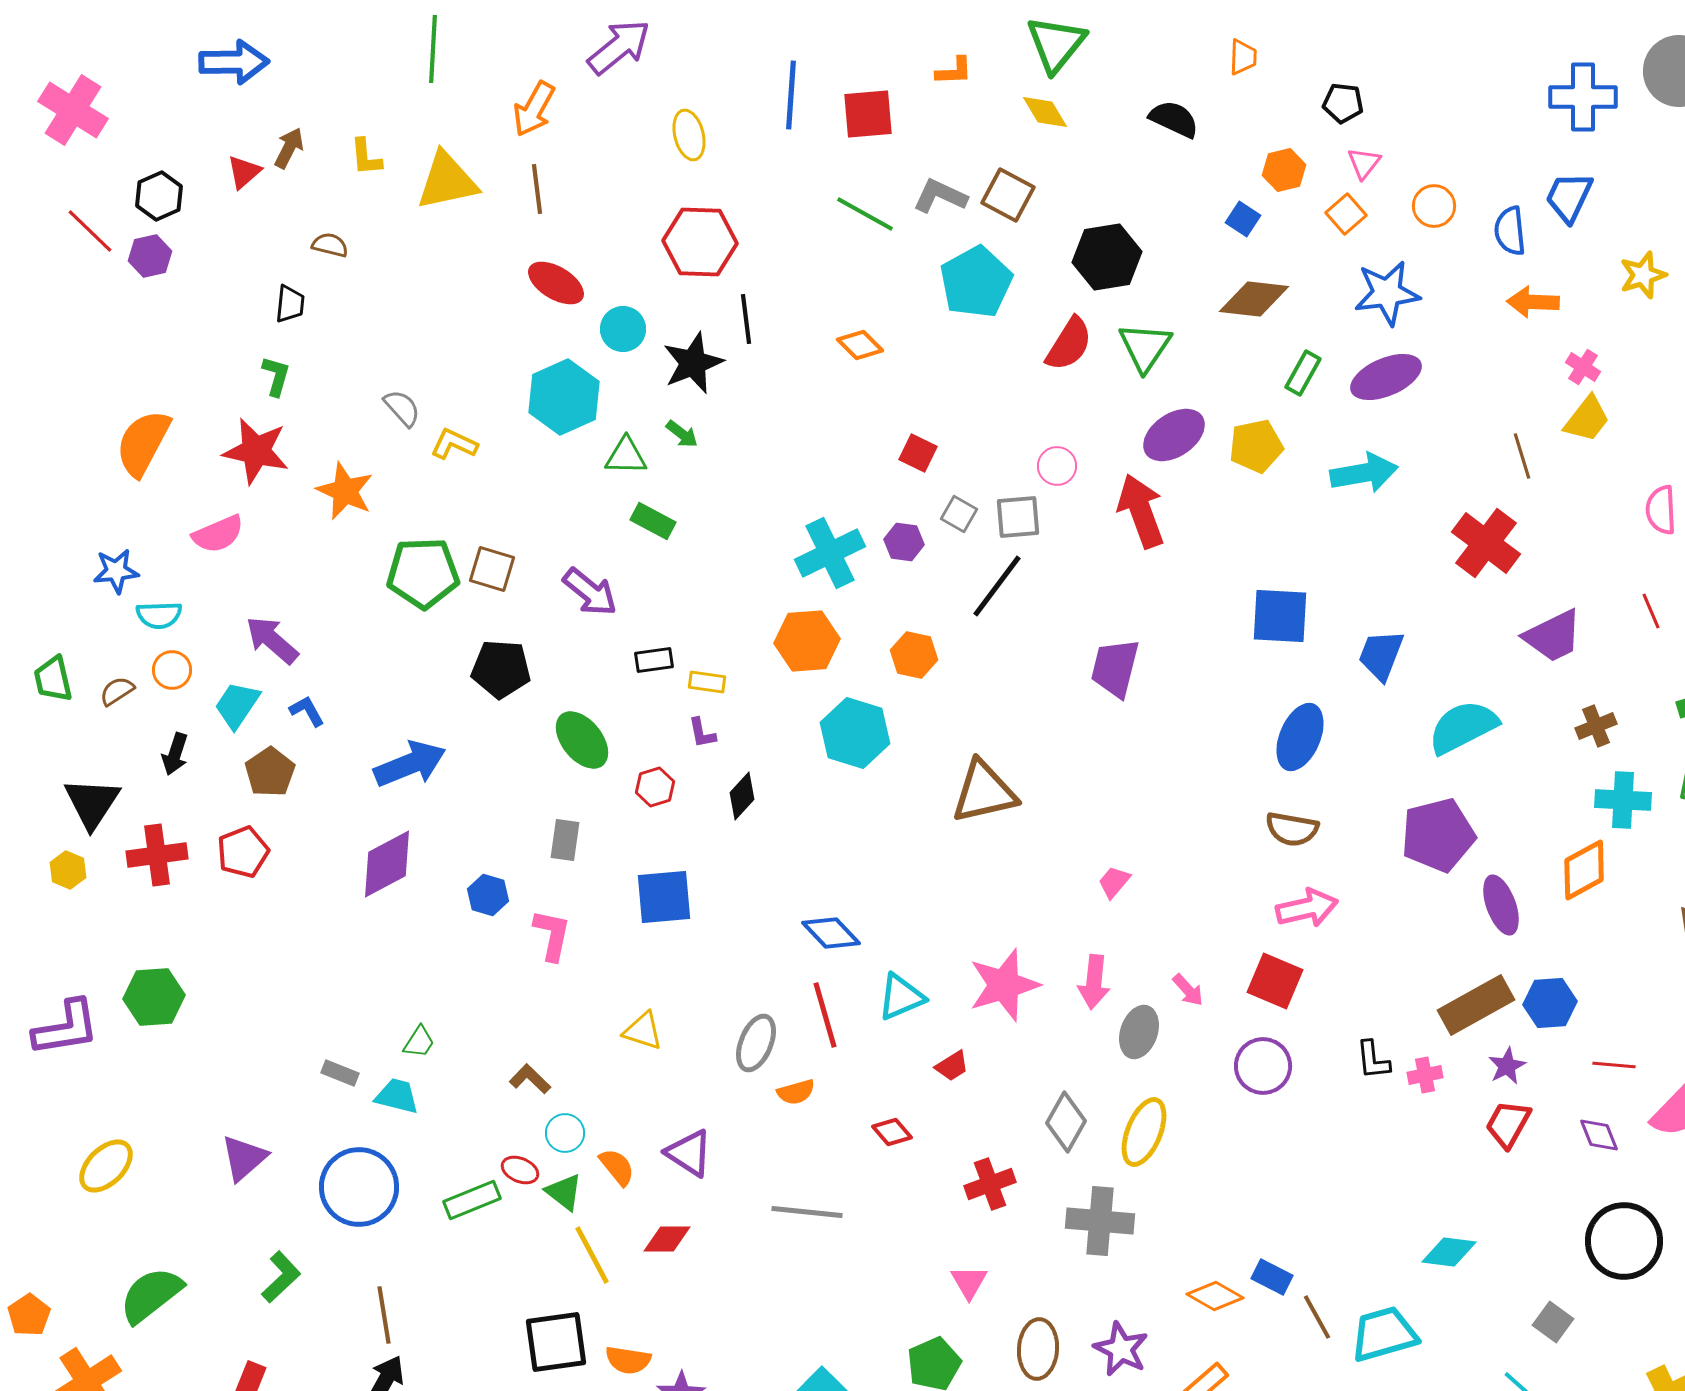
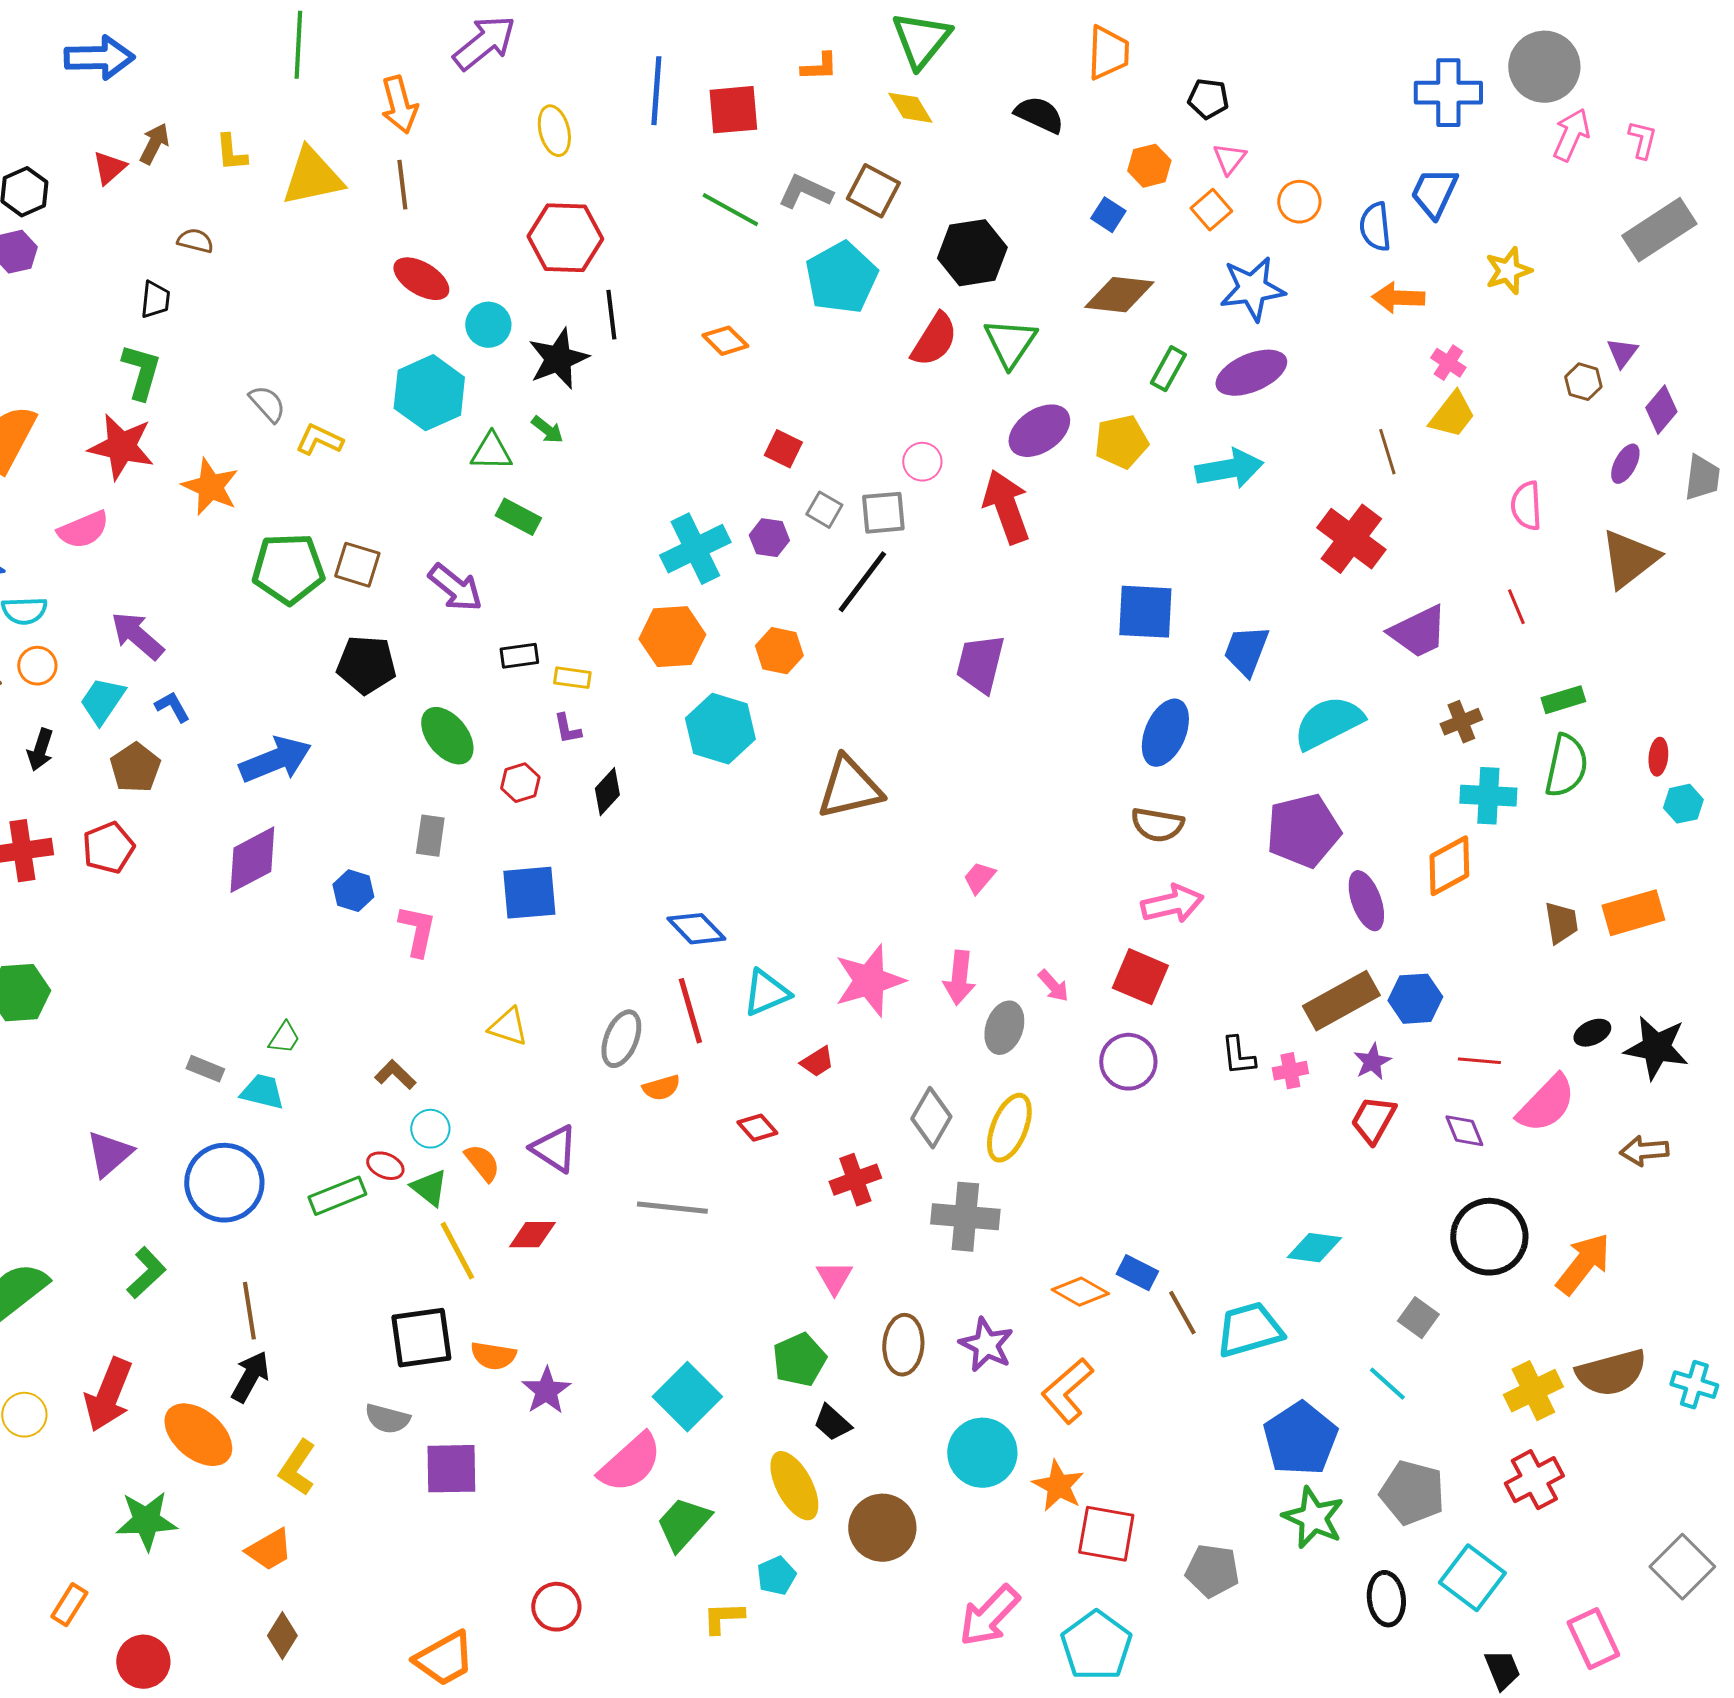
orange trapezoid: (1243, 57) -> (1108, 53), size x1.5
orange arrow: (534, 109) -> (399, 105), turned -44
green L-shape: (276, 376) -> (141, 372), size x1.4

